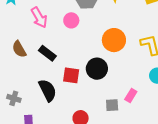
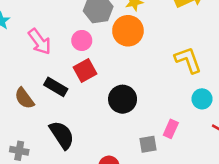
orange circle: (114, 40) -> (128, 31), moved
brown semicircle: (19, 49) -> (24, 98), moved
red square: (71, 75) -> (85, 70), moved, turned -30

